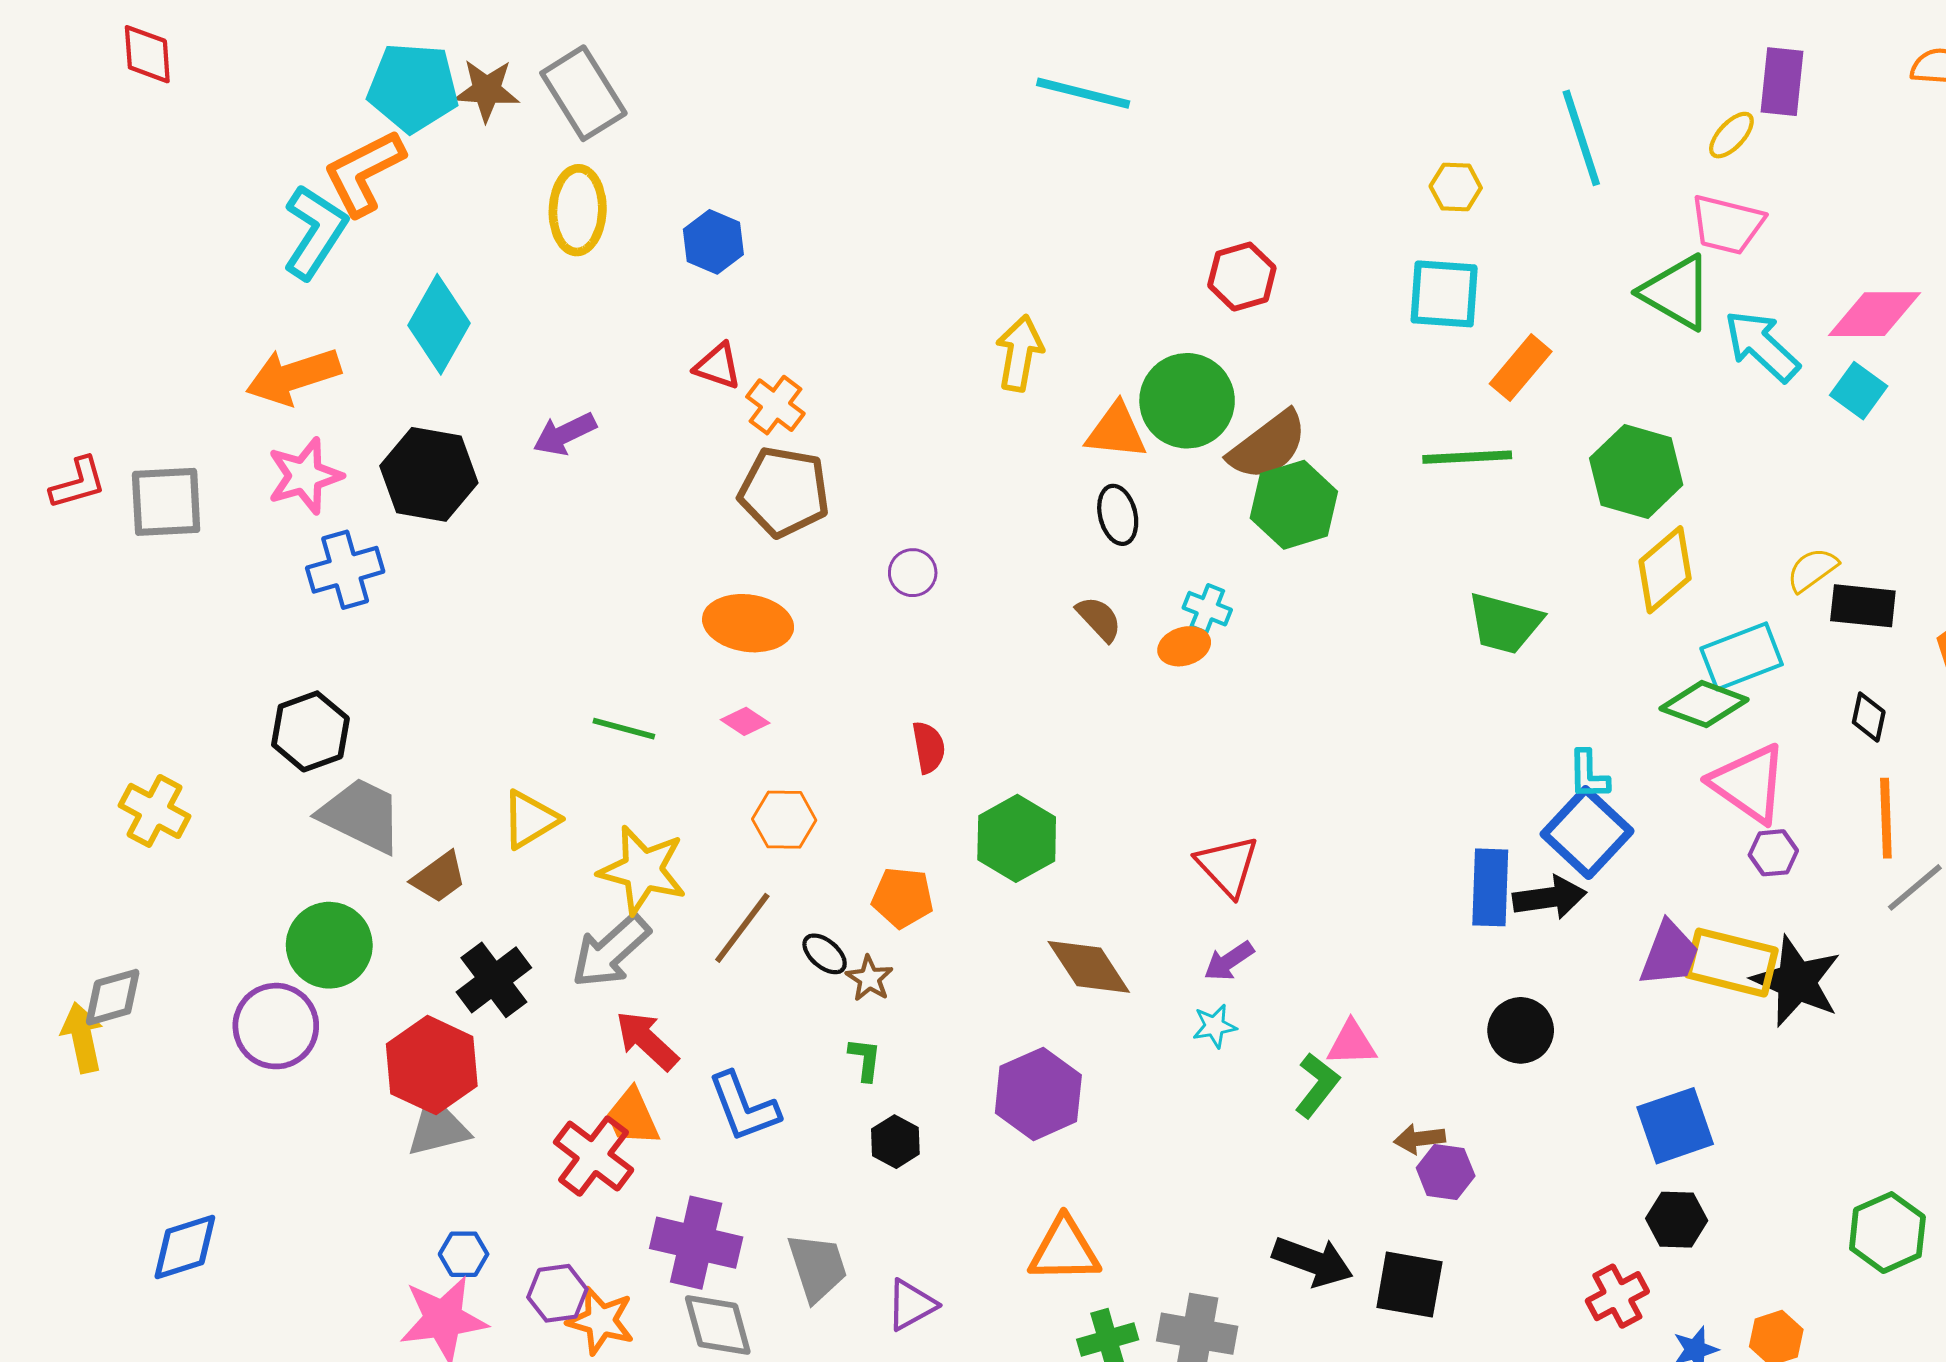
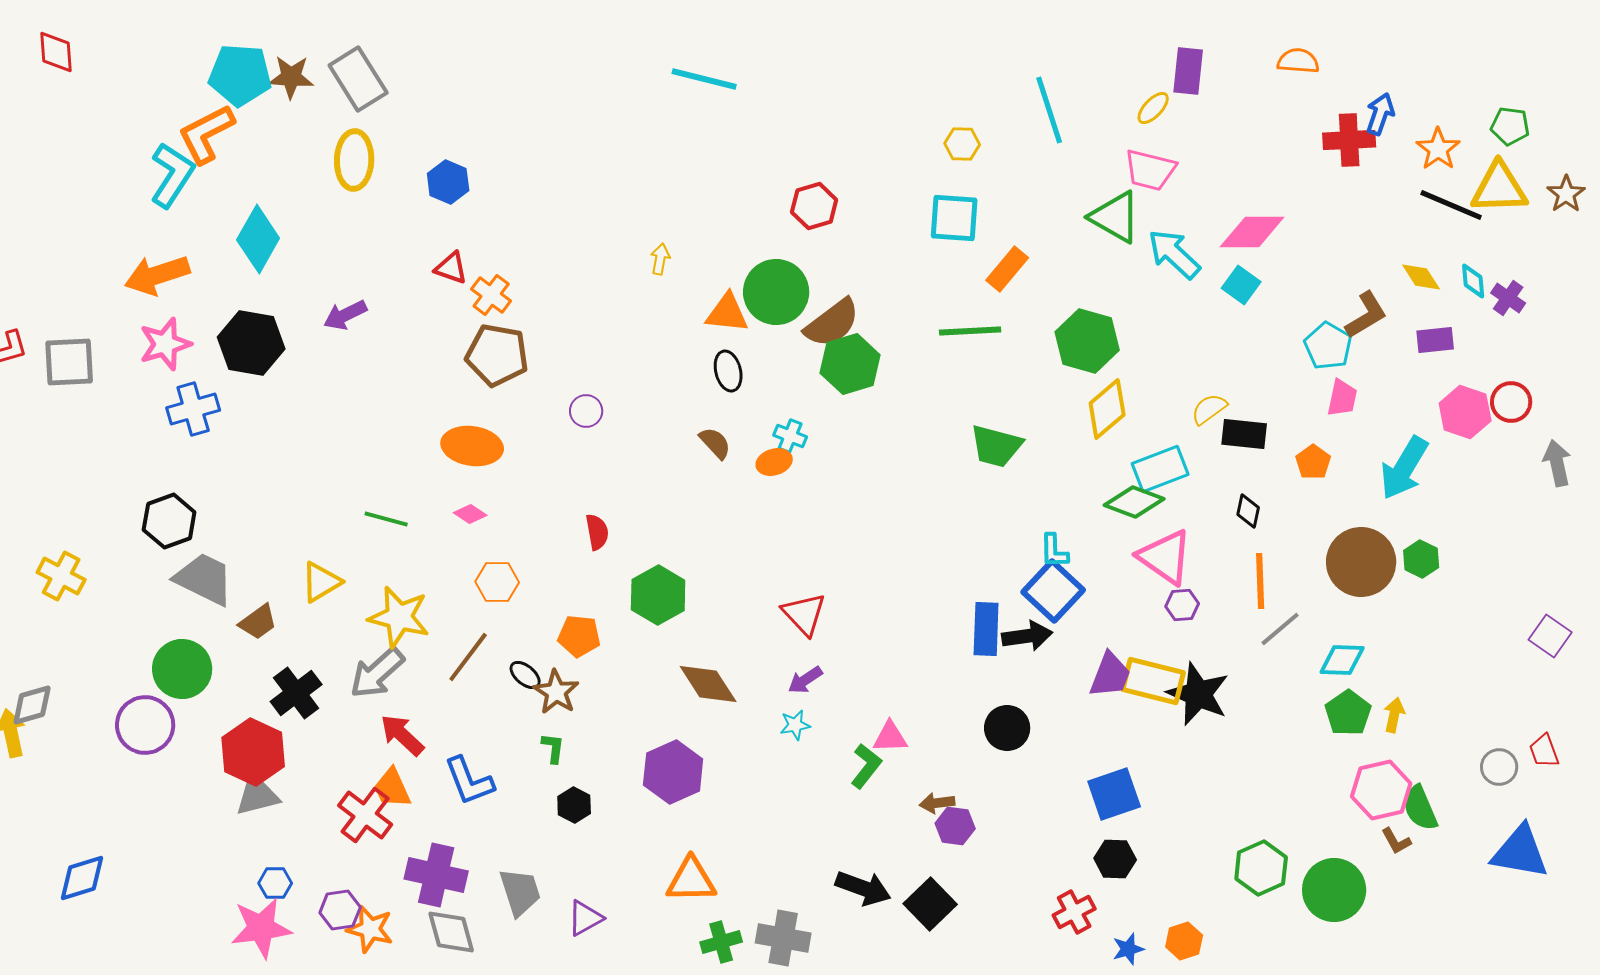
yellow arrow: (1020, 353) -> (660, 259), size x0.6
brown star: (869, 978) -> (556, 692), size x1.4
black square: (1409, 1285) -> (930, 904), turned 36

